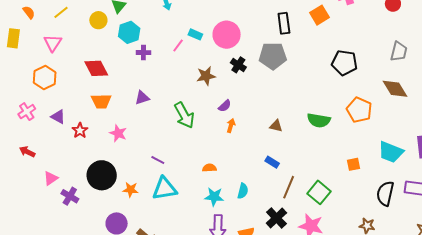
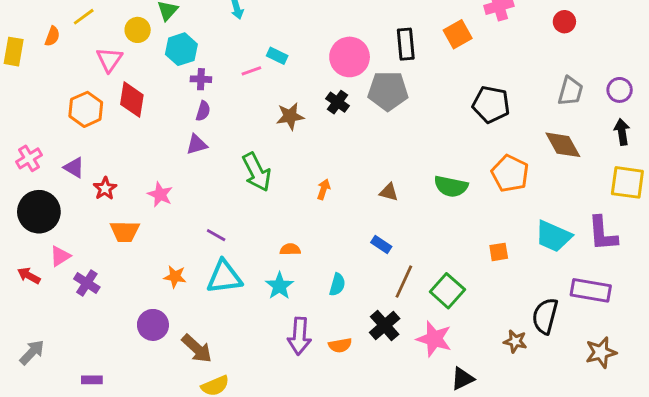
orange semicircle: (29, 12) -> (52, 36), moved, turned 56
pink circle: (227, 35) -> (350, 57), moved
pink triangle: (53, 43) -> (109, 60), moved
pink line: (178, 46) -> (251, 71), turned 32
red diamond: (96, 68) -> (132, 100), turned 35
orange hexagon: (45, 77) -> (86, 109), moved
orange trapezoid: (101, 101) -> (125, 231), moved
purple semicircle: (225, 106) -> (203, 111), moved, turned -32
red arrow: (27, 152) -> (29, 276), moved
black circle: (102, 175) -> (39, 212), moved
black semicircle: (385, 193) -> (545, 316), moved
cyan star: (214, 197) -> (279, 286), moved, turned 30

